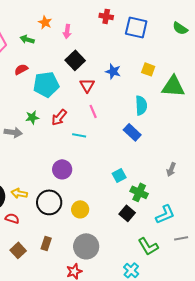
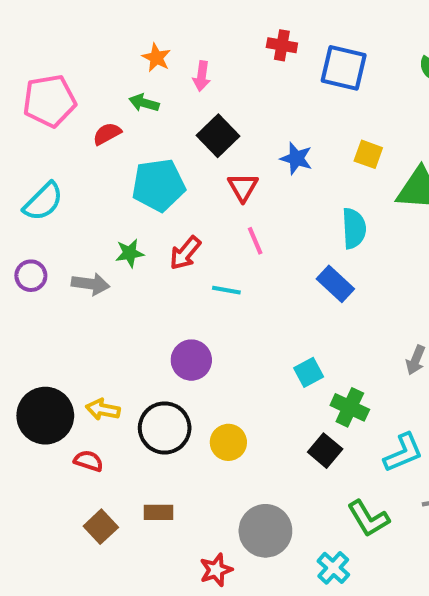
green arrow: (27, 39) -> (144, 103), moved
red semicircle: (21, 69) -> (107, 134), moved
brown rectangle: (46, 243) -> (158, 512), turned 72
gray circle: (86, 246) -> (265, 531), moved

